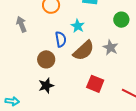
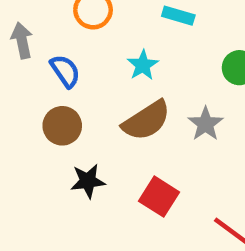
blue semicircle: (61, 39) -> (65, 71), moved, turned -35
black star: (46, 86) -> (88, 181), moved

